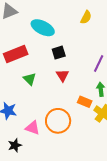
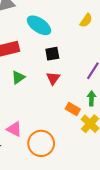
green triangle: (30, 79) -> (18, 77), turned 32
orange circle: (58, 121) -> (41, 143), moved

